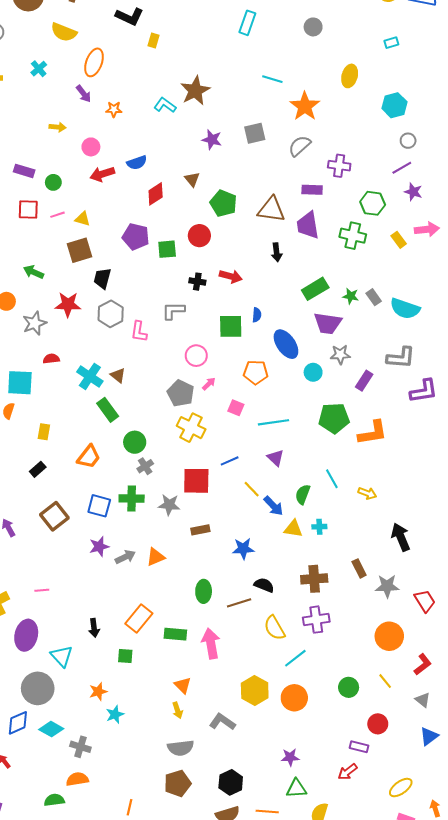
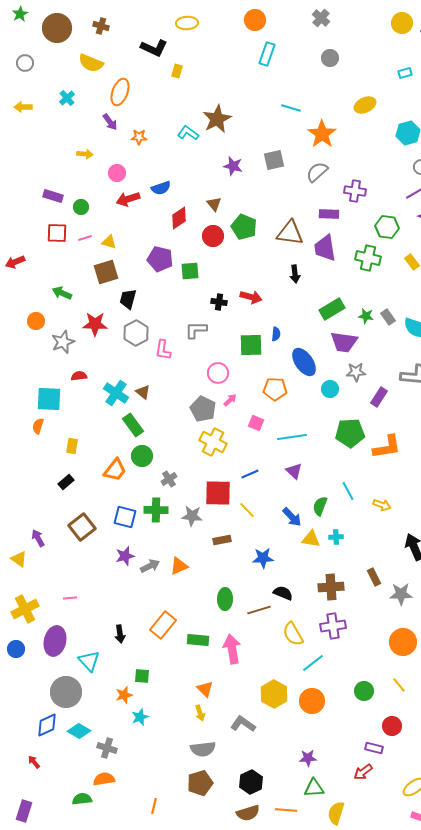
yellow ellipse: (350, 76) -> (365, 105), turned 50
red circle: (199, 236) -> (213, 236), moved
green circle: (135, 442) -> (142, 456), moved
yellow line: (252, 489) -> (247, 510), moved
green square: (125, 656) -> (142, 676), moved

